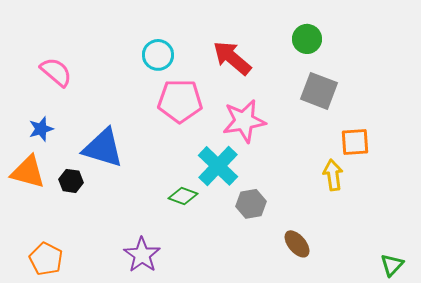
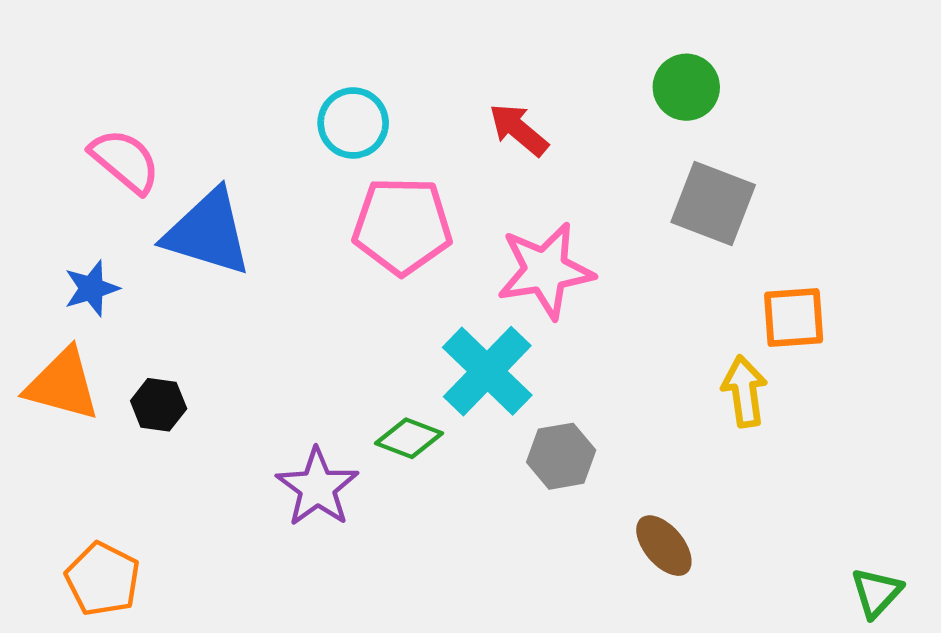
red arrow: (232, 58) -> (519, 130), size x0.7
blue triangle: (103, 148) -> (208, 233), moved
purple star: (142, 255) -> (317, 487), moved

